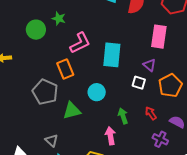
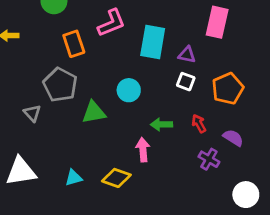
purple triangle: (150, 65) -> (187, 55), moved, turned -32
orange rectangle: (65, 69) -> (74, 44), moved
green arrow: (123, 116) -> (161, 124), turned -77
gray triangle: (52, 140) -> (32, 113), moved

